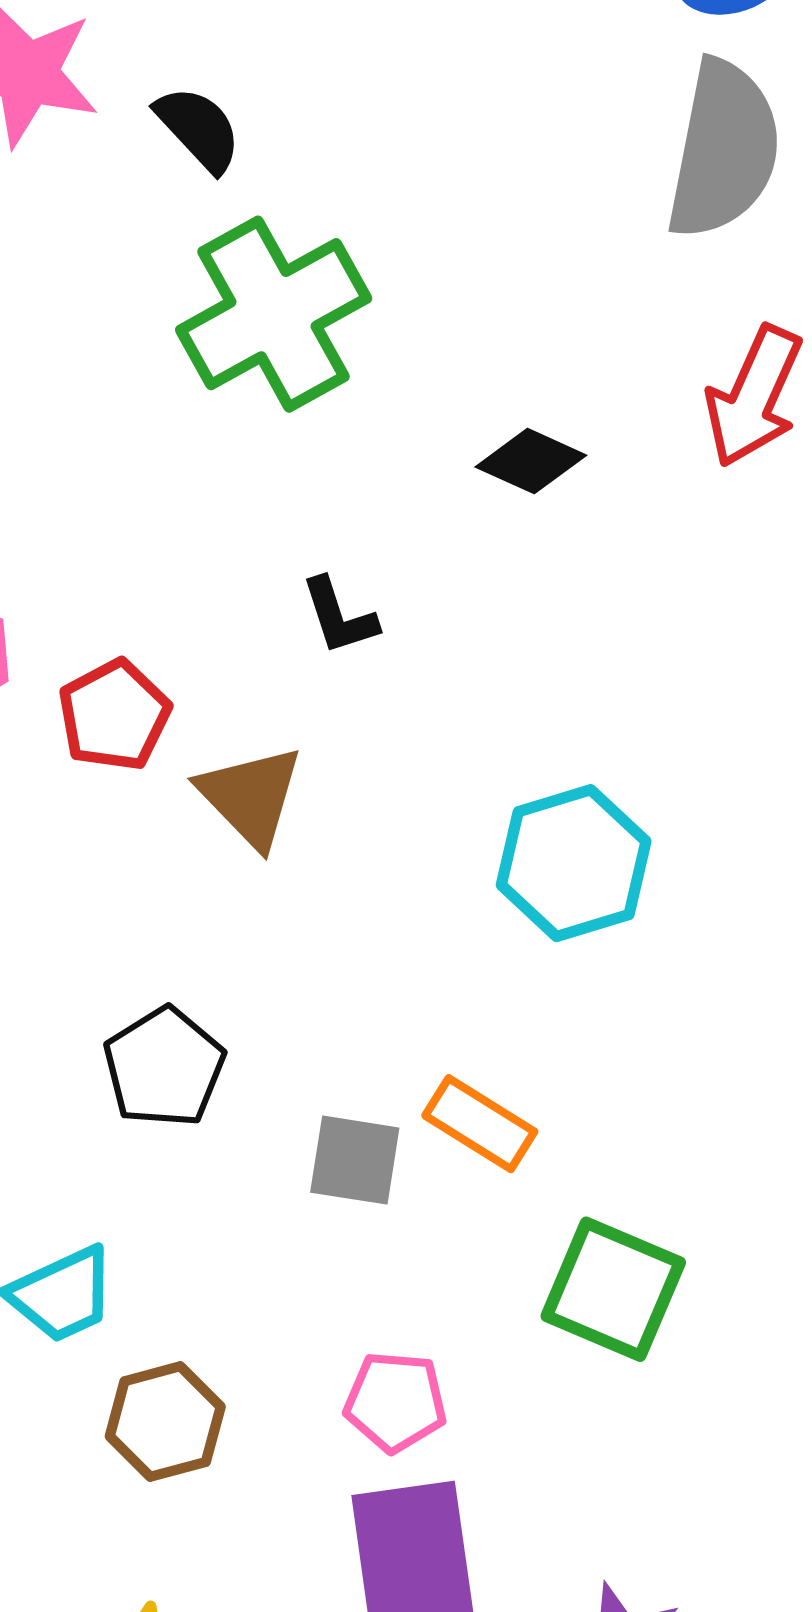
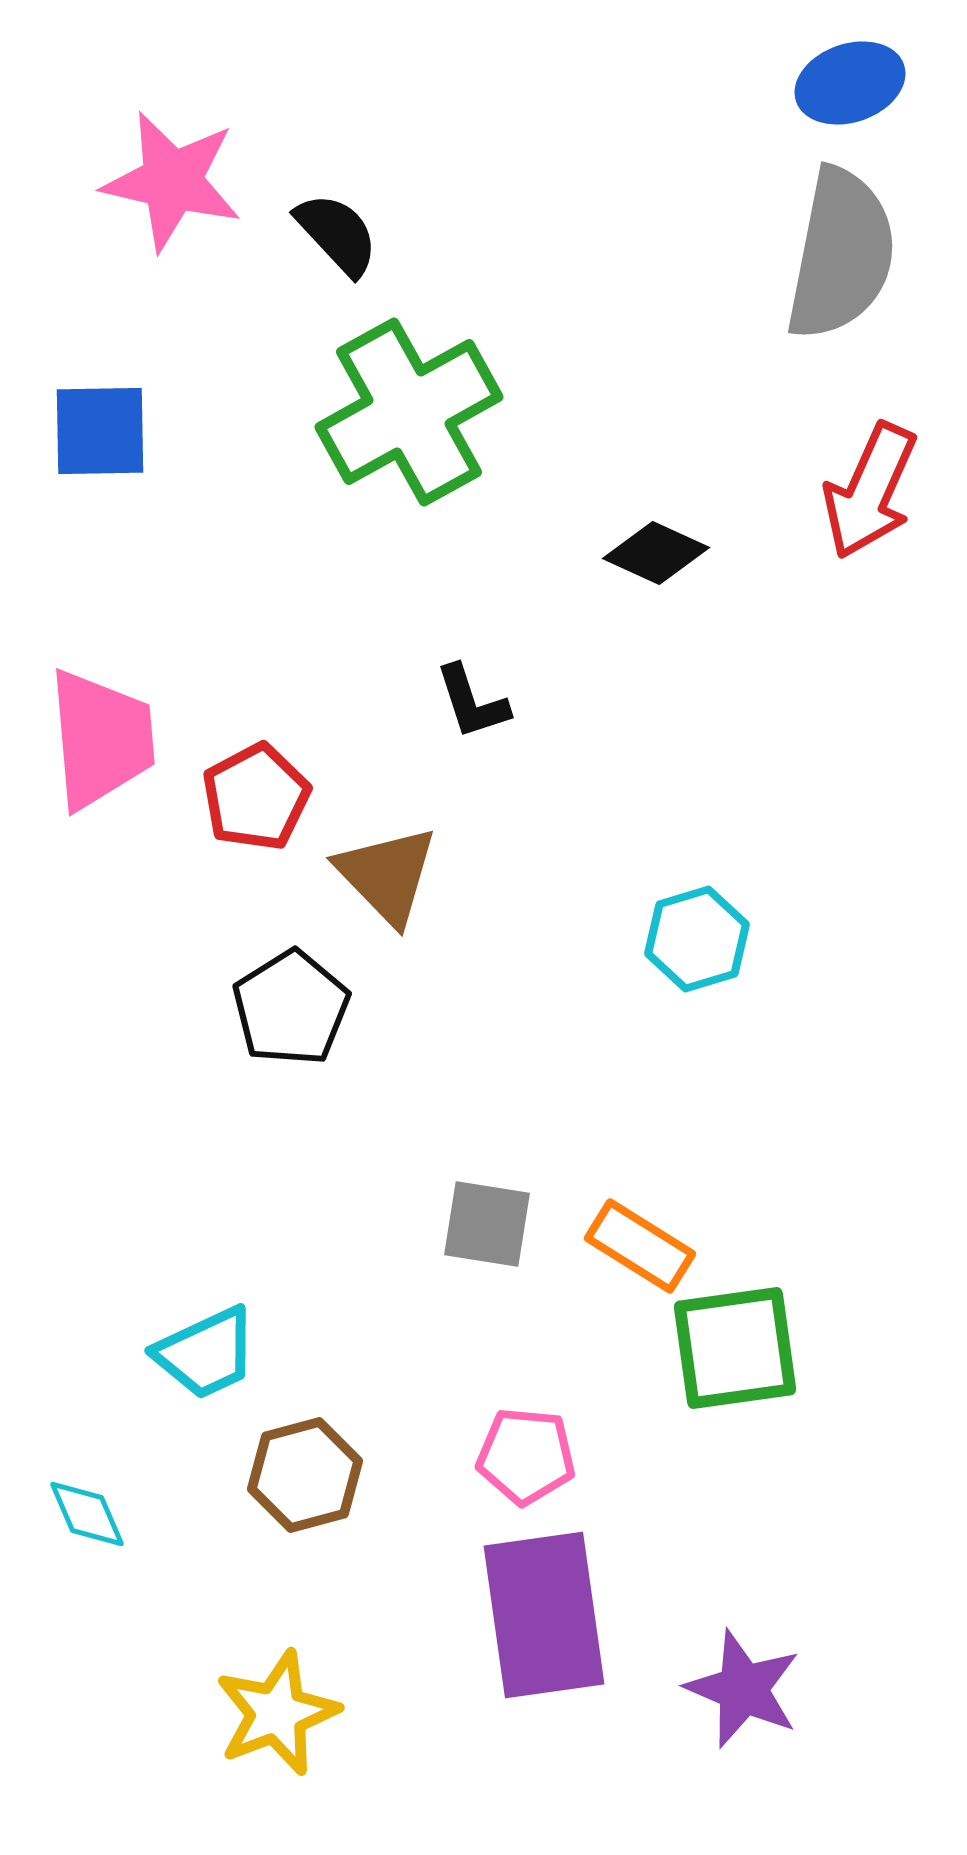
cyan hexagon: (574, 863) -> (697, 939), size x0.7
black pentagon: (164, 1067) -> (291, 1008), moved
orange rectangle: (480, 1124) -> (640, 1246), moved
green square: (613, 1289) -> (735, 1348), turned -31

